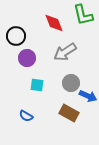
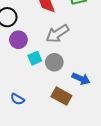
gray circle: (71, 83) -> (54, 62), moved
cyan square: (37, 85) -> (35, 58), moved, turned -32

